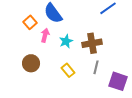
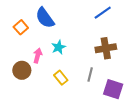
pink arrow: (45, 35) -> (38, 56), moved
brown cross: (92, 43) -> (106, 48), moved

